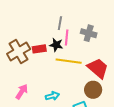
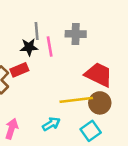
black star: (56, 45) -> (29, 47), moved
yellow line: (69, 61) -> (76, 100), moved

